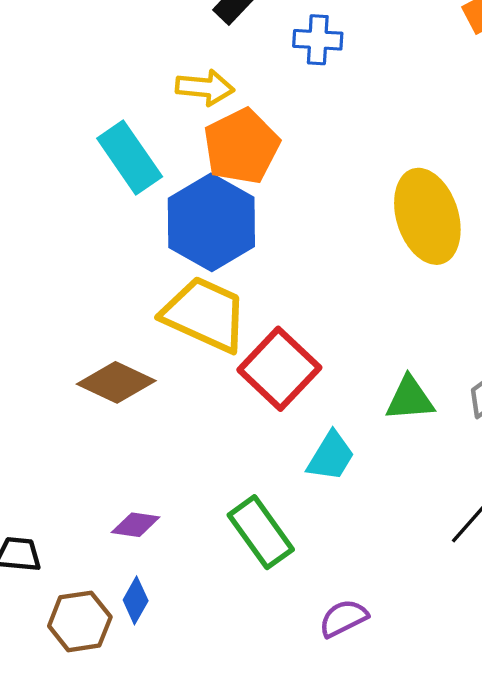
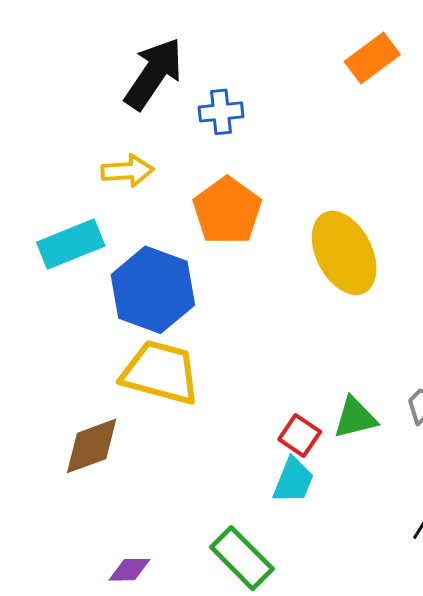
orange pentagon: (241, 146) -> (227, 211), moved
cyan rectangle: (130, 158) -> (71, 244), turned -68
red square: (279, 369) -> (300, 436), moved, size x0.6
brown diamond: (116, 382) -> (92, 446), turned -36

